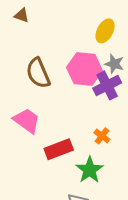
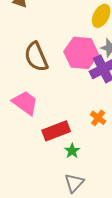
green star: (90, 170) -> (72, 151), moved, size x0.6

